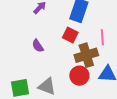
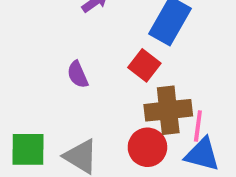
pink line: (102, 37) -> (198, 126), moved

